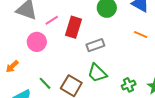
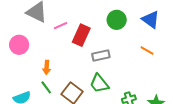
pink circle: (37, 42) -> (19, 45), moved
orange arrow: (12, 66) -> (47, 67), moved, turned -48

